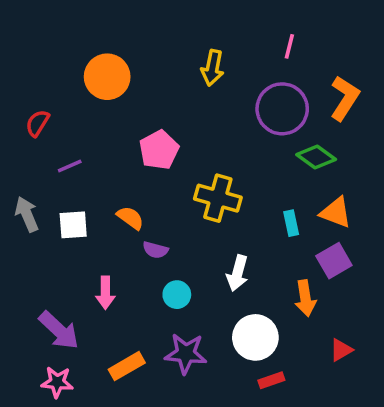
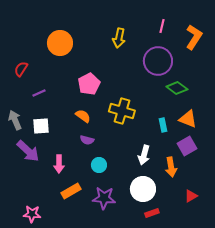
orange L-shape: (345, 98) -> (194, 37), moved
orange semicircle: (130, 218) -> (83, 116), moved
white arrow: (238, 273) -> (144, 155), moved
purple arrow: (59, 330) -> (28, 151), moved
orange rectangle: (127, 366) -> (71, 191), moved

